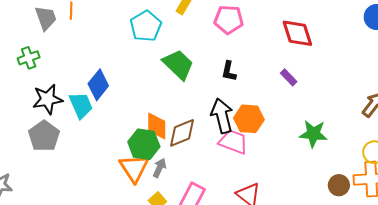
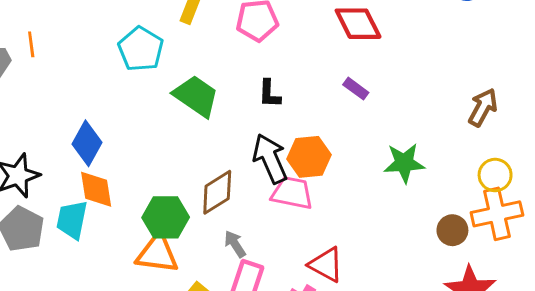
cyan trapezoid: (81, 105) -> (72, 220), moved, turned -136
orange diamond: (157, 126) -> (96, 189), moved
orange triangle: (134, 168) -> (157, 253), turned -40
gray arrow: (159, 168) -> (235, 244), moved, turned -48

